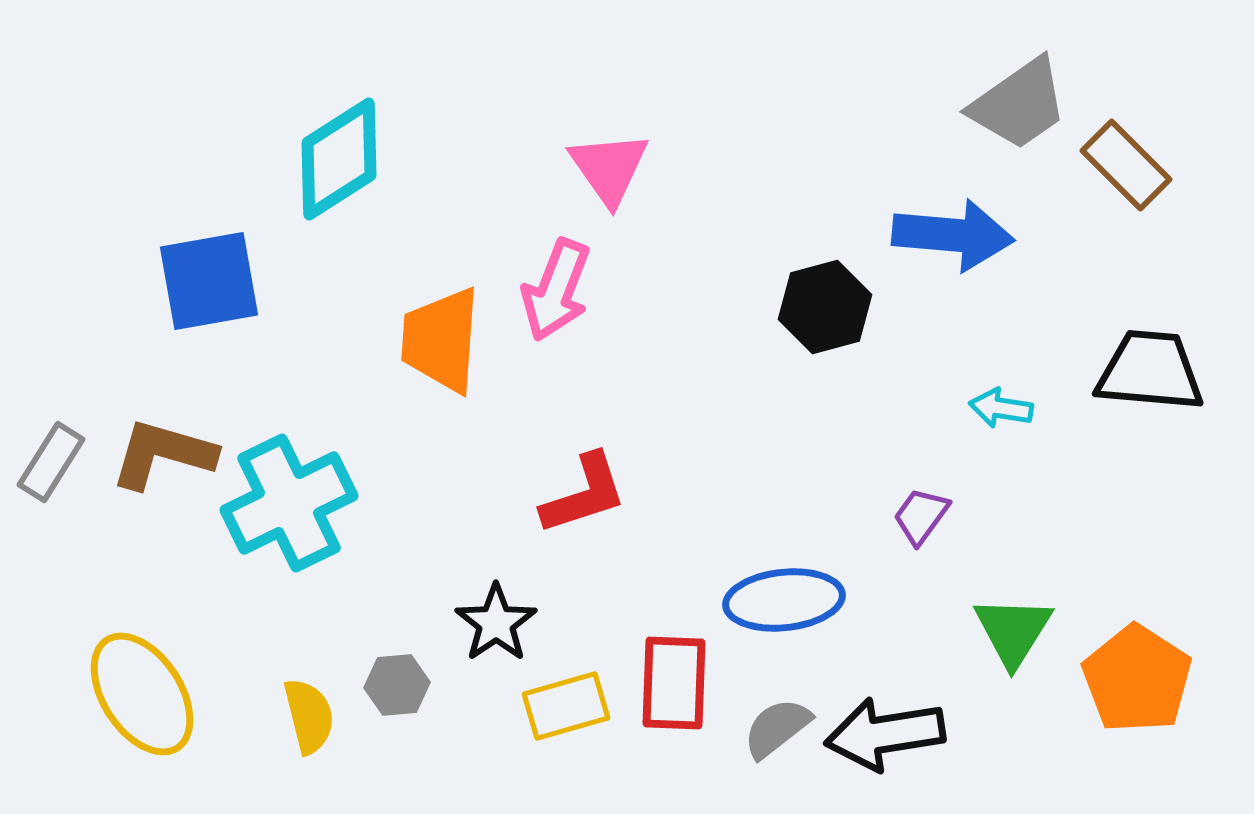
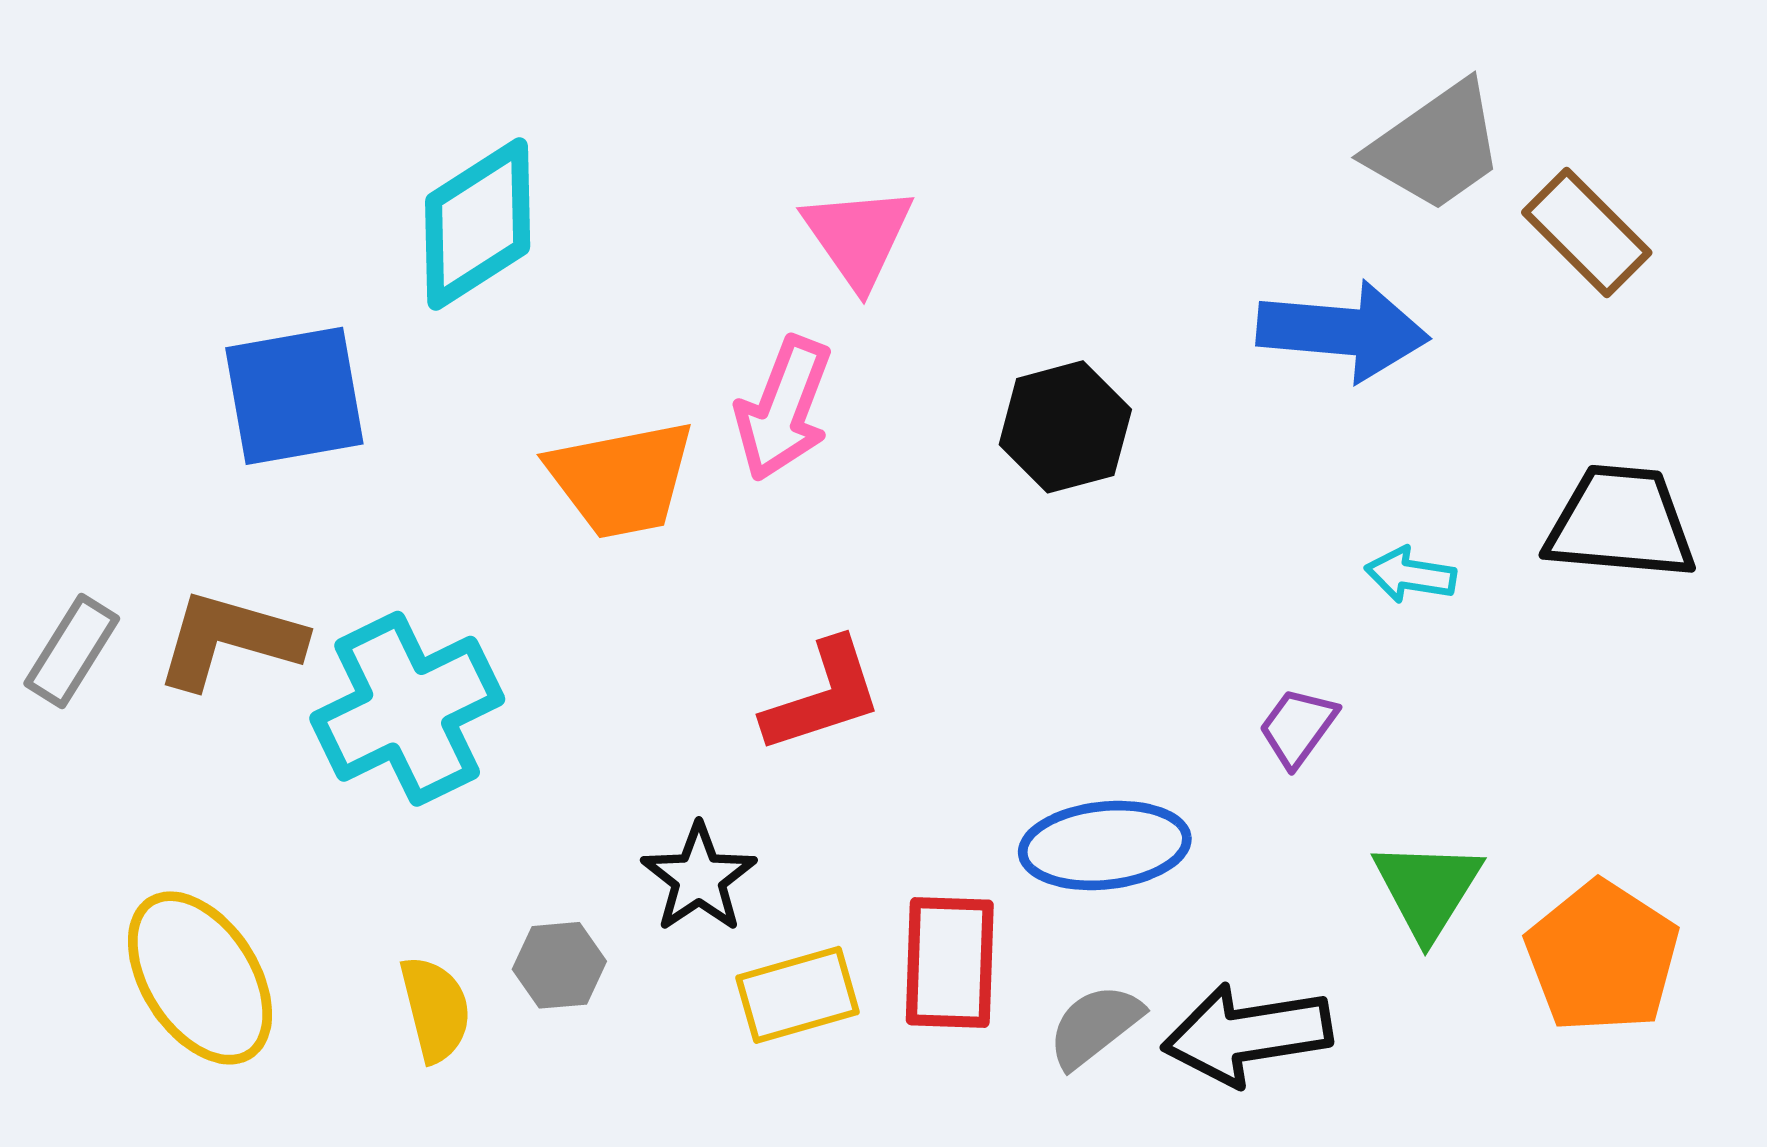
black hexagon: (825, 307) -> (1065, 427), moved
orange trapezoid: (441, 340) -> (621, 479), turned -105

